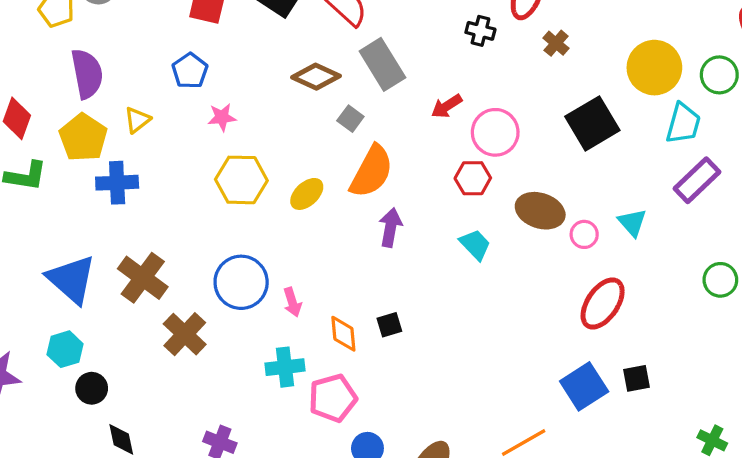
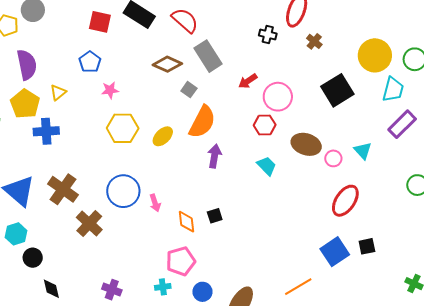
cyan cross: (285, 367) -> (163, 287), moved, size x0.7

